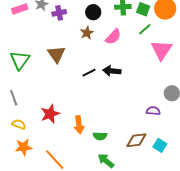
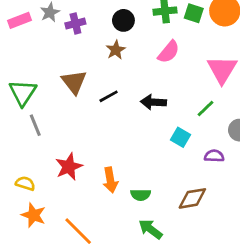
green line: (145, 29) -> (205, 109), moved
pink semicircle: (113, 37) -> (169, 52), moved
black line: (89, 73) -> (109, 96), moved
gray line: (14, 98) -> (35, 125), moved
cyan square: (160, 145) -> (181, 137), moved
orange star: (24, 147) -> (33, 215), turned 30

